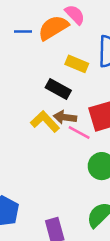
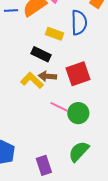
pink line: (79, 133) -> (59, 107), moved

